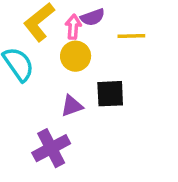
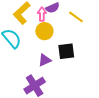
yellow line: (131, 36) -> (76, 17), turned 42

